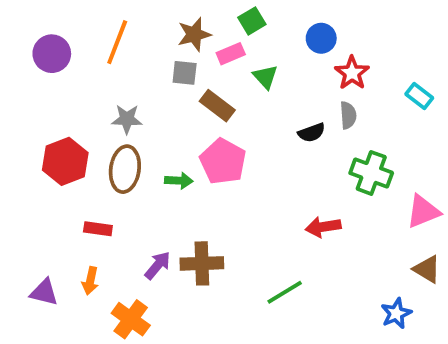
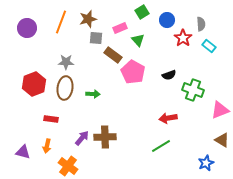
green square: (252, 21) -> (142, 12), moved
brown star: (194, 34) -> (88, 19), moved
cyan rectangle: (419, 96) -> (209, 46), moved
gray semicircle: (348, 115) -> (201, 24), moved
black semicircle: (312, 133) -> (169, 75), moved
pink pentagon: (223, 161) -> (133, 72), moved
green line: (285, 292) -> (161, 146), moved

